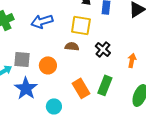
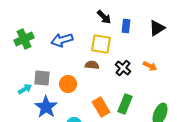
orange arrow: (132, 60) -> (150, 66), moved, turned 104

